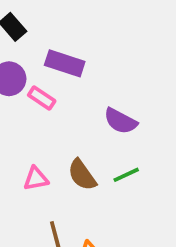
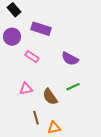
pink rectangle: (42, 98) -> (32, 57), moved
brown semicircle: (82, 175) -> (50, 97), moved

